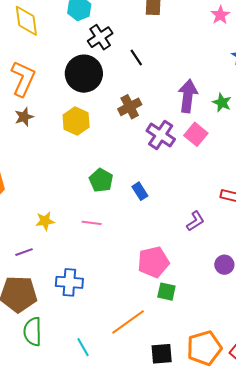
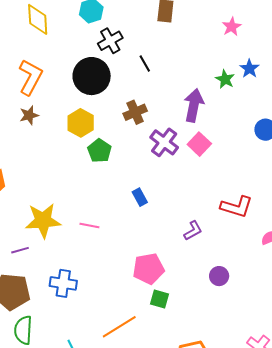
green star: (222, 103) -> (225, 79), moved
green pentagon: (101, 180) -> (100, 151), moved
yellow star: (45, 221) -> (43, 221), size x1.8

